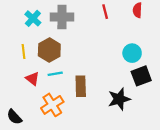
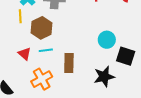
yellow line: (23, 52) -> (20, 16), moved
cyan circle: (132, 53) -> (107, 40), moved
black square: (141, 76) -> (126, 56), turned 36

